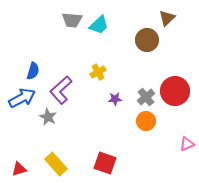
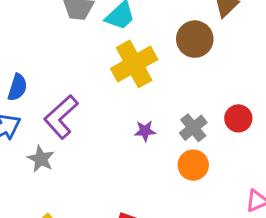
yellow cross: (98, 72) -> (134, 64), moved, size x1.8
red circle: (175, 91) -> (238, 118), size x0.6

